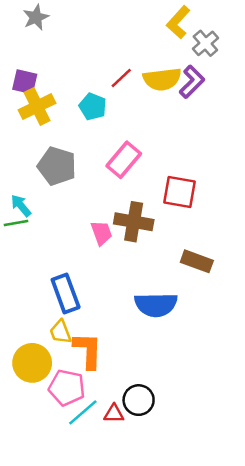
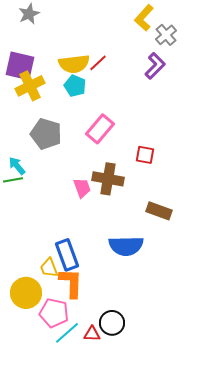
yellow semicircle: (162, 79) -> (74, 64), moved
purple square: (25, 82) -> (20, 66), size x1.4
red square: (179, 192) -> (145, 155), size x0.7
blue rectangle: (66, 294) -> (67, 255), moved

